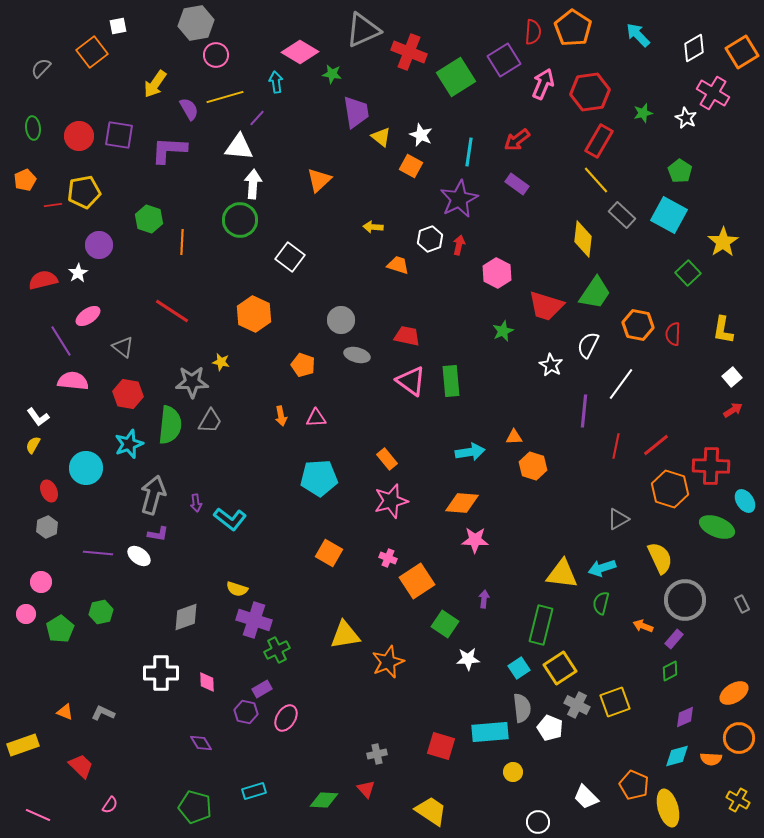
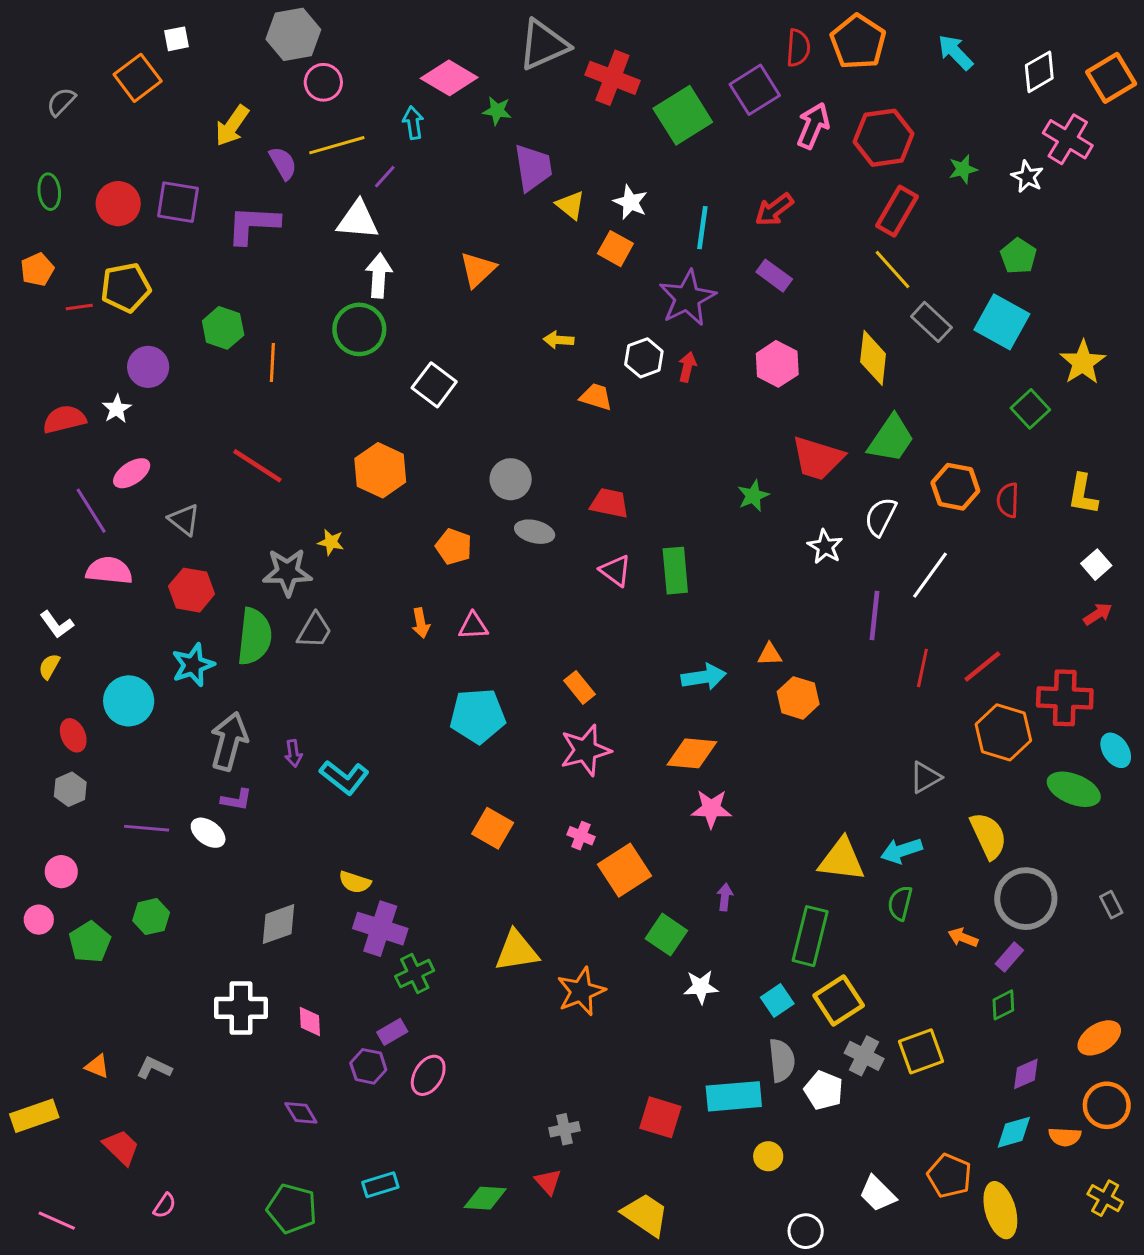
pink hexagon: (497, 273) -> (777, 364), moved
pink triangle: (411, 381) -> (615, 571), size x0.7

